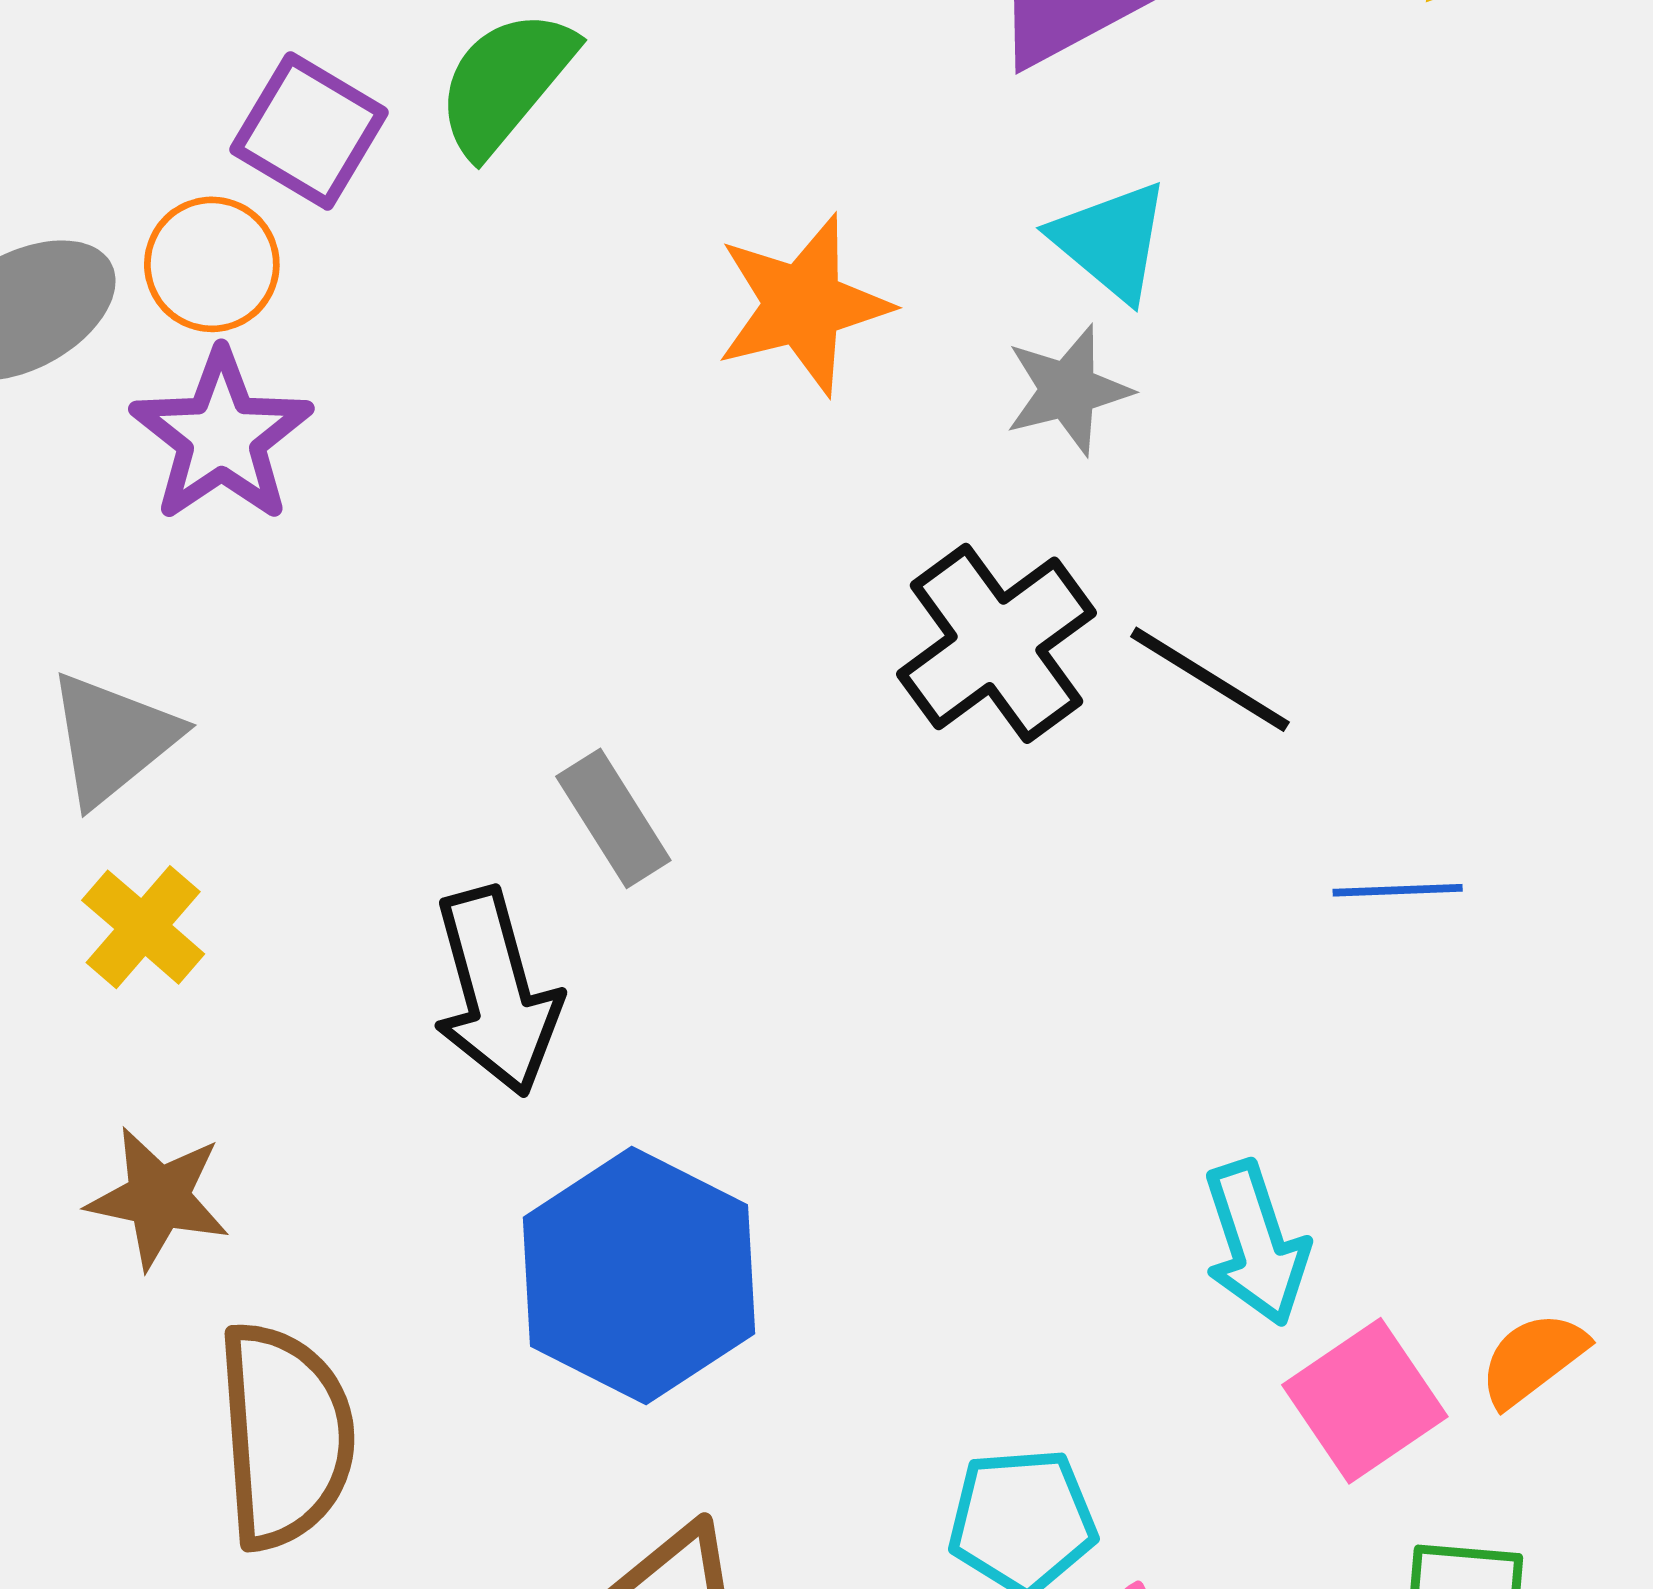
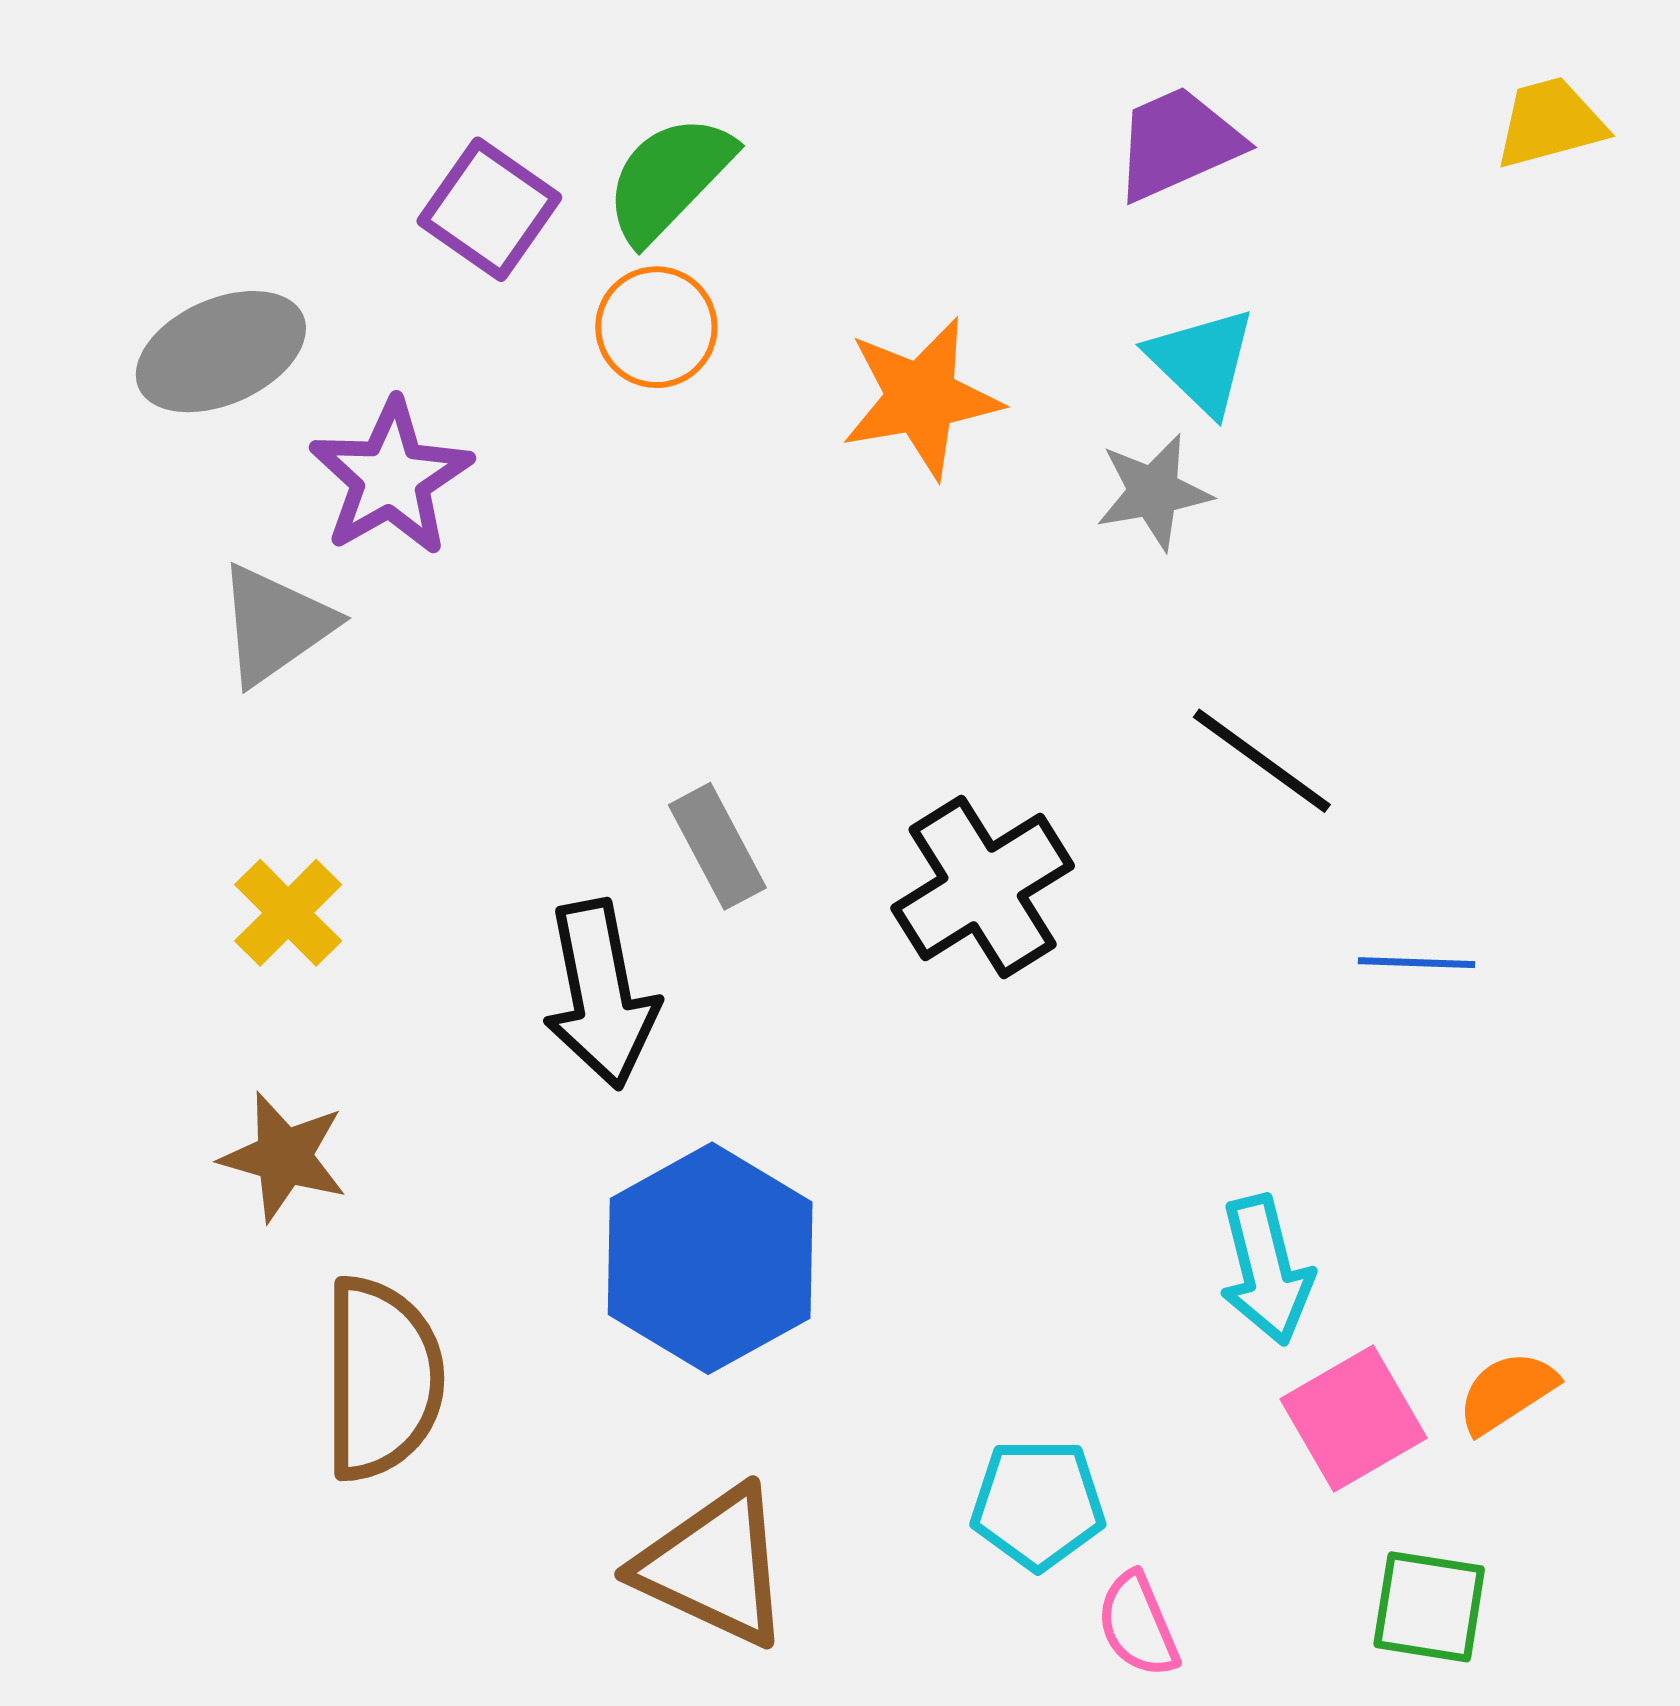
orange circle: (212, 264) -> (656, 327), moved
black cross: (997, 643) -> (983, 887), moved
gray triangle: (113, 738) -> (275, 625), moved

